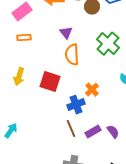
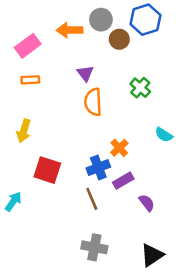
green cross: (108, 44) -> (140, 88), size x0.7
red square: (50, 82) -> (47, 170), moved
purple rectangle: (93, 132) -> (123, 181), moved

